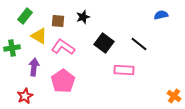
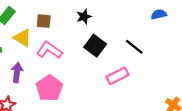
black star: (83, 17) -> (84, 17), moved
pink rectangle: (124, 70) -> (117, 76), turned -30

